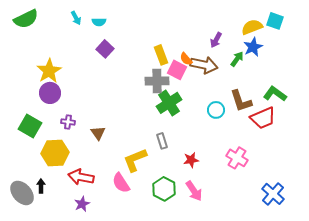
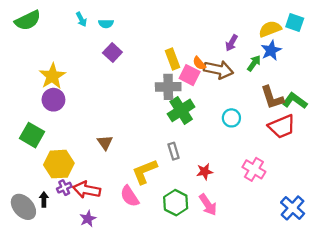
brown L-shape: (241, 101) -> (272, 98), moved
purple cross: (68, 122) -> (64, 188), moved, turned -32

